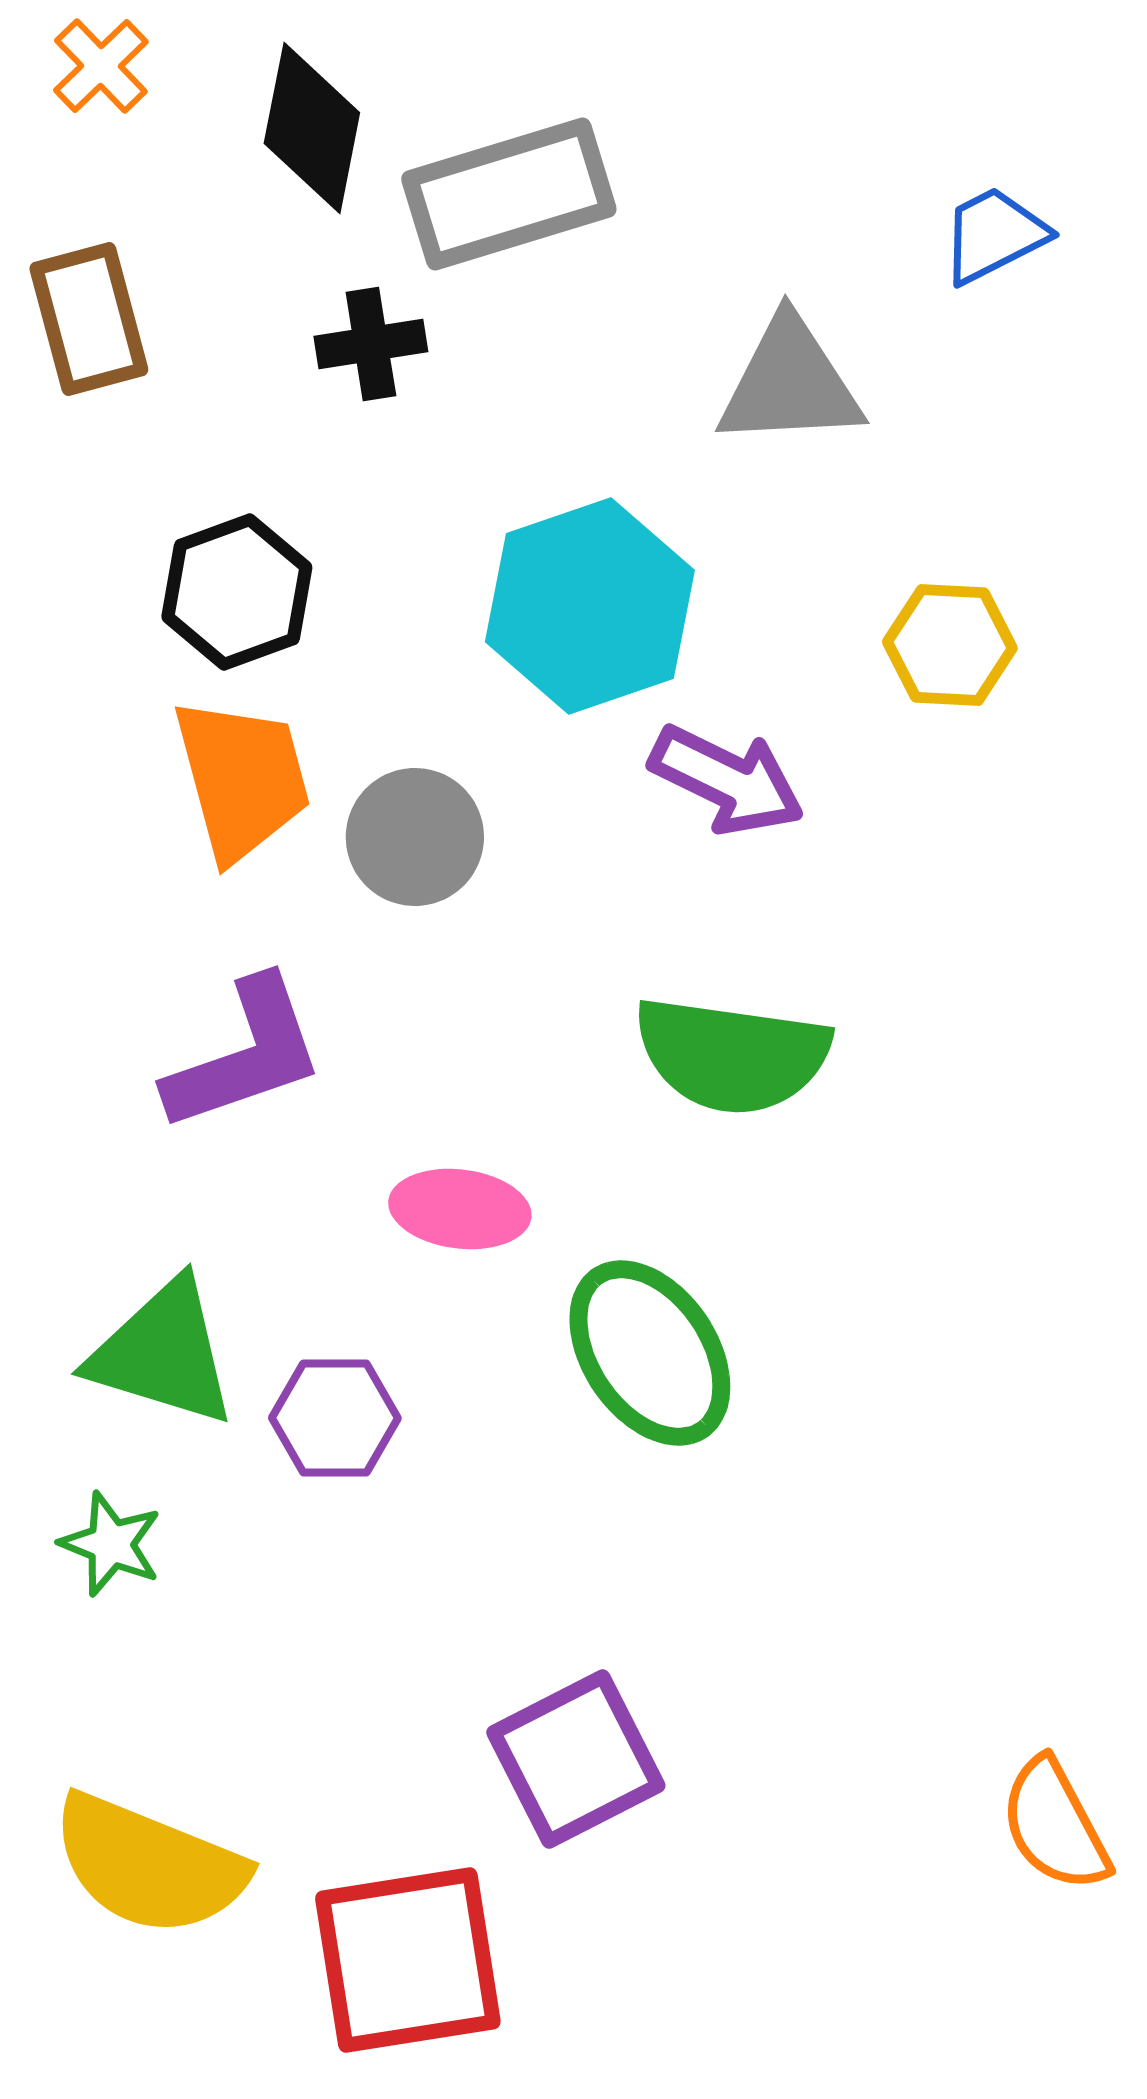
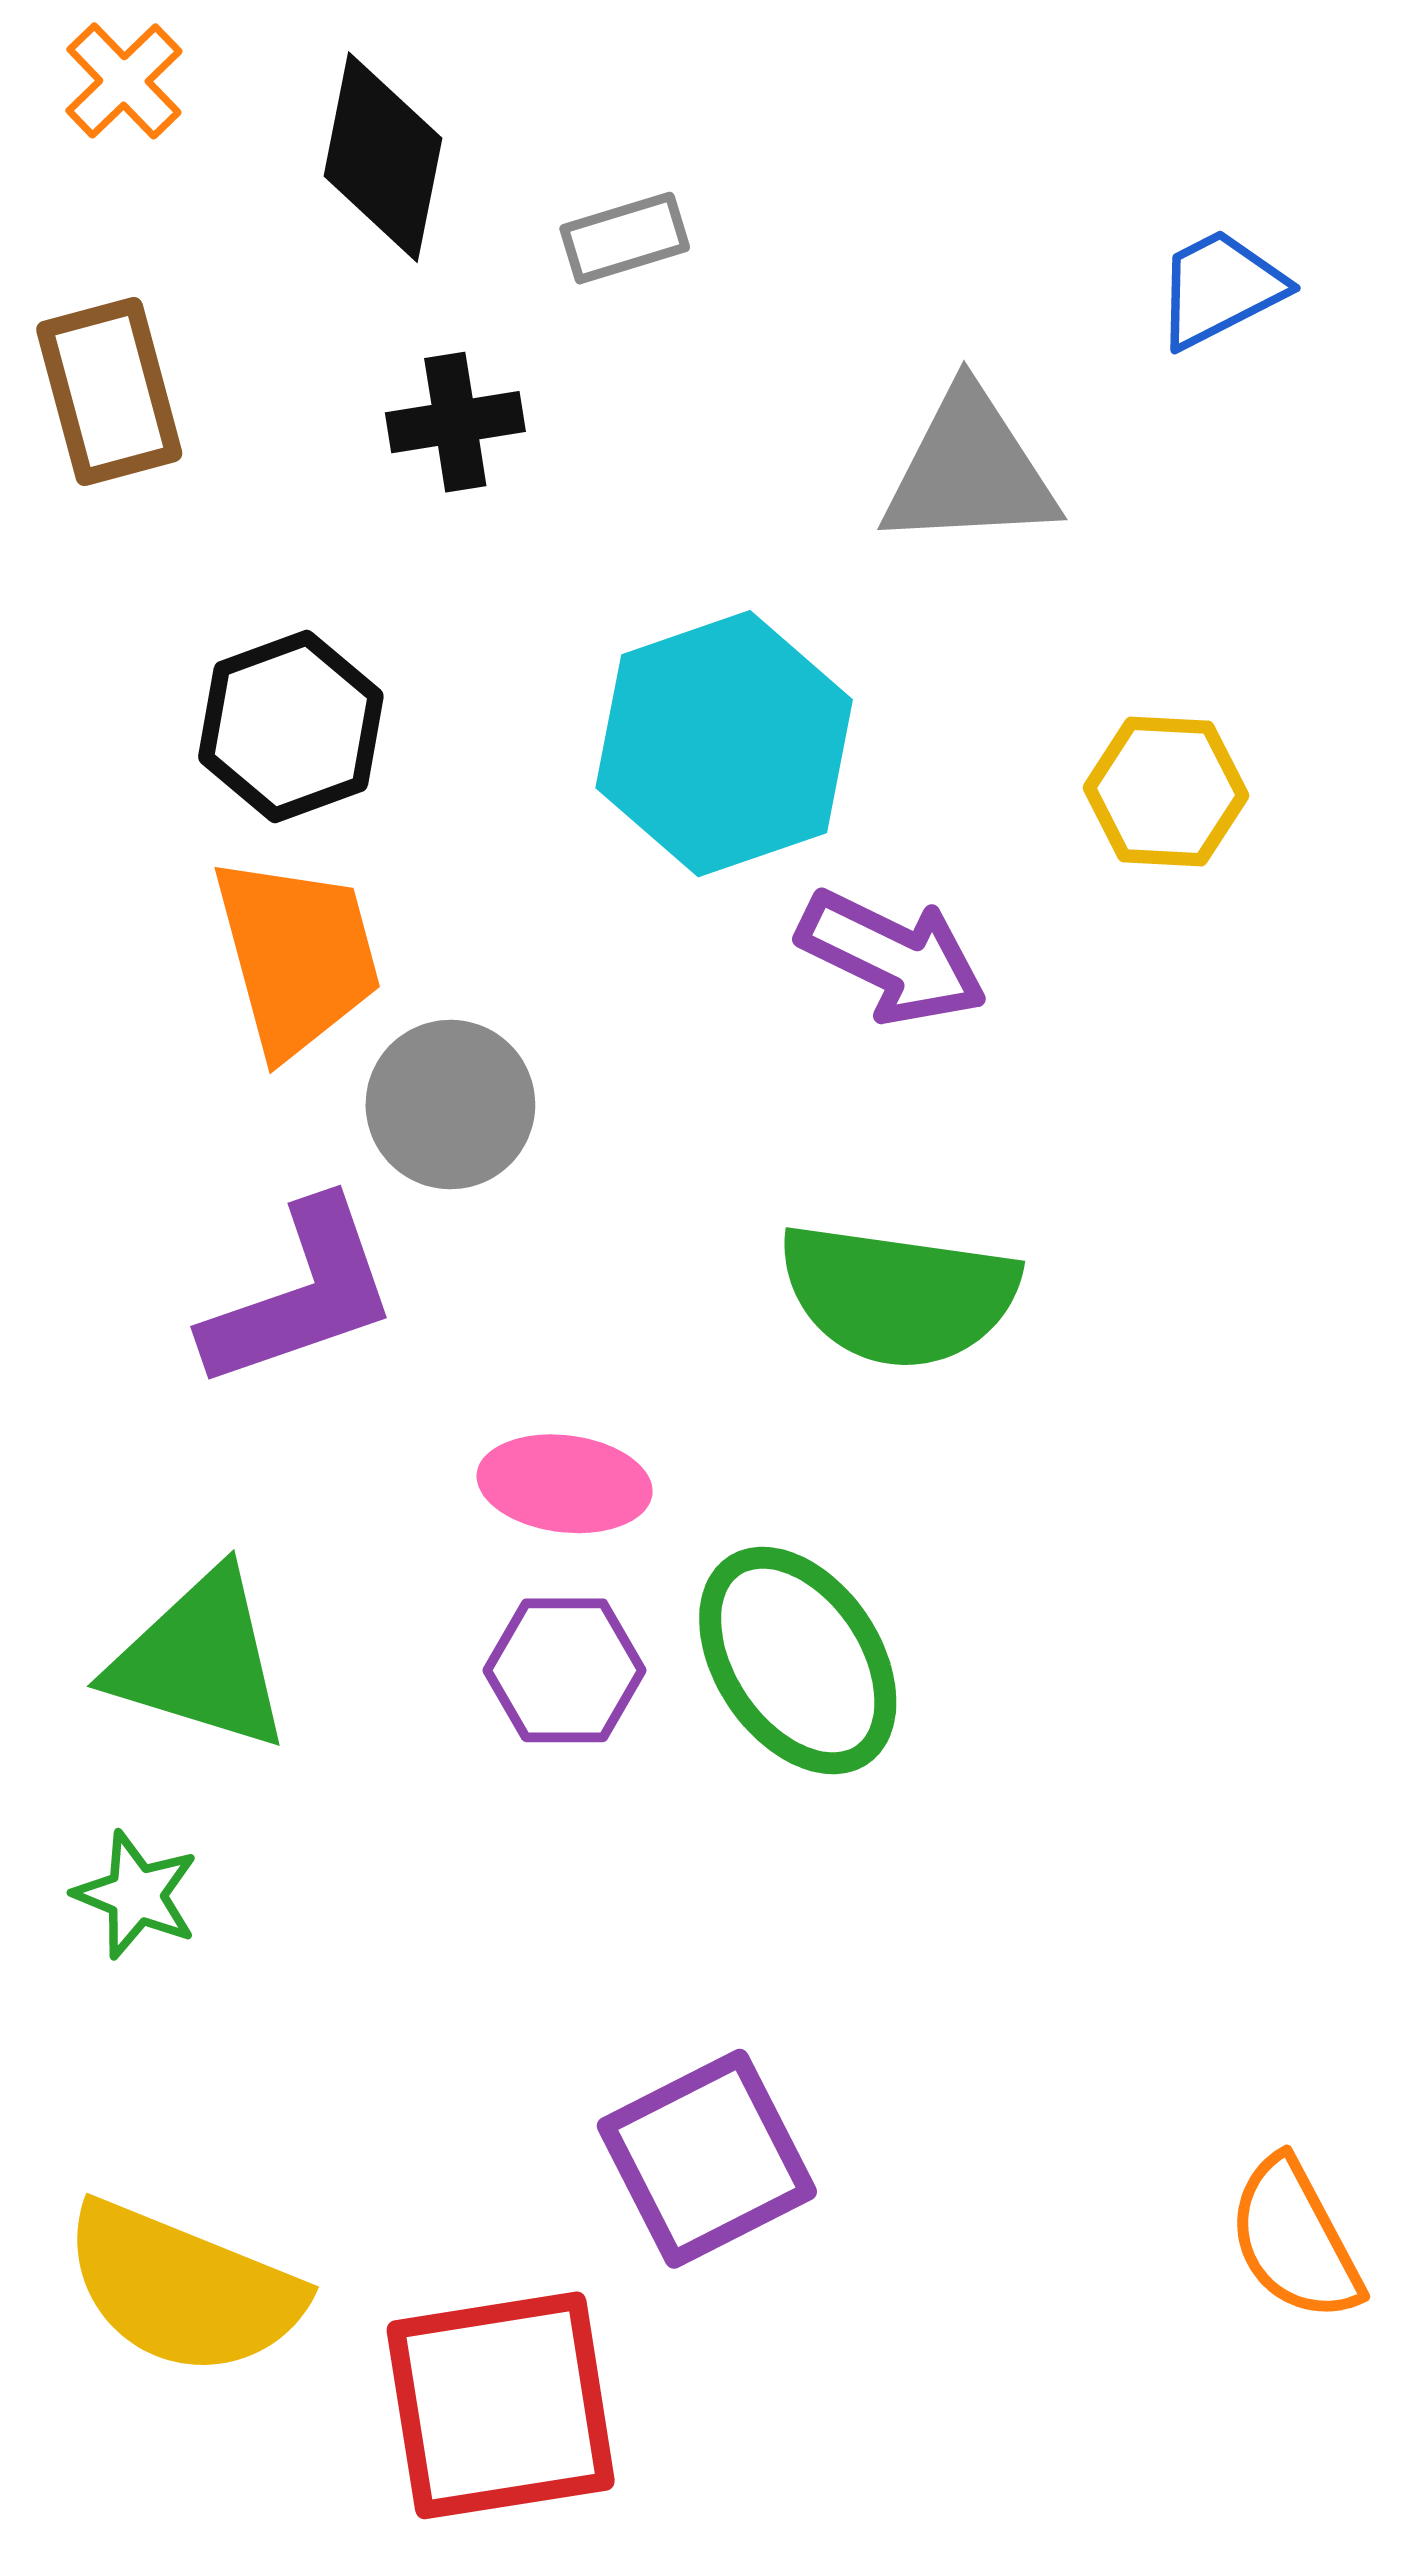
gray rectangle: (509, 194) -> (625, 238), size x0.5
gray circle: (415, 837) -> (450, 1105), moved
purple hexagon: (335, 1418) -> (565, 1670), moved

